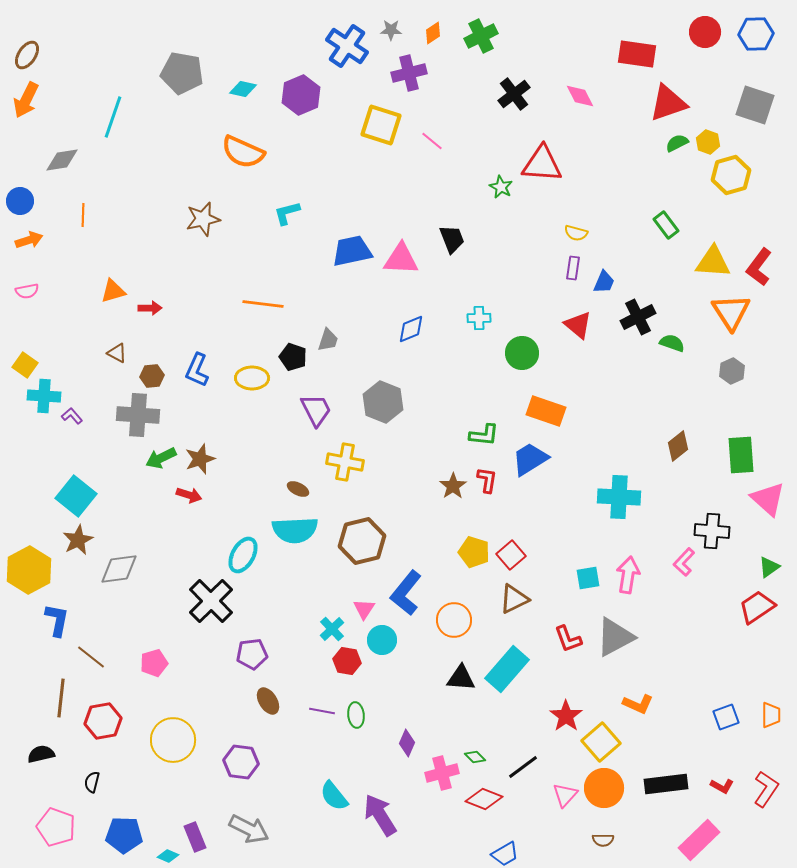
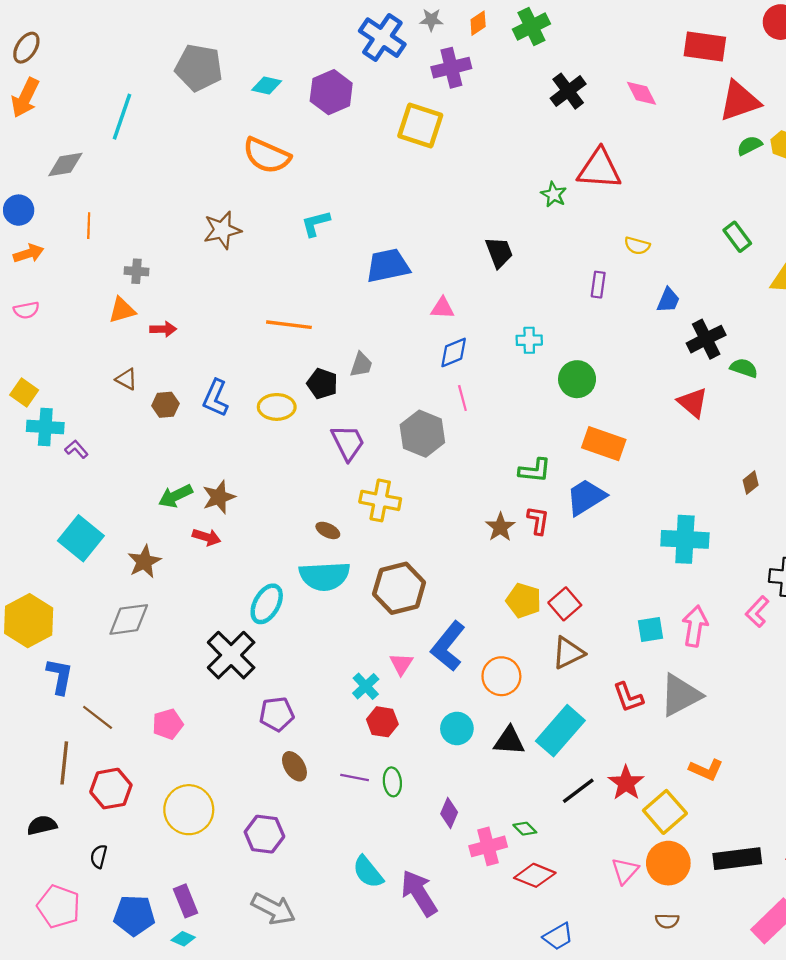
pink line: (432, 141) -> (462, 398), moved, turned 35
pink triangle: (401, 259) -> (442, 308), moved, size x0.6
purple rectangle: (573, 268) -> (598, 285), moved
red triangle: (578, 325) -> (693, 403), moved
gray cross: (138, 415) -> (137, 271), moved, size x0.5
brown diamond: (678, 446) -> (751, 483), size x0.7
brown star: (78, 540) -> (144, 562), moved
cyan circle: (382, 640) -> (457, 728), moved
black line: (523, 767) -> (578, 791), moved
purple rectangle: (195, 837) -> (185, 901), moved

